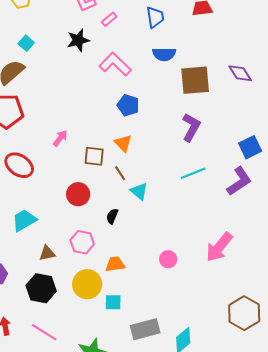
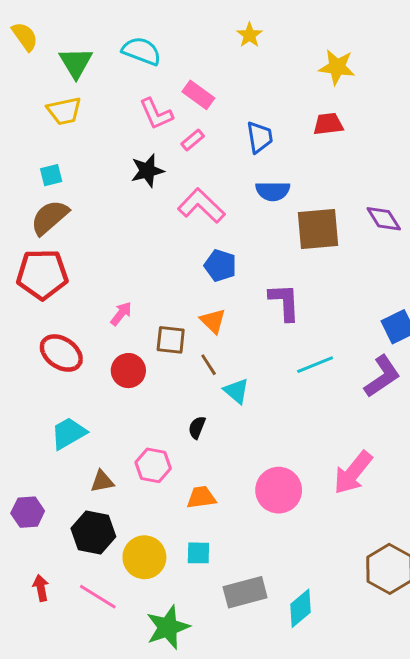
cyan square: (26, 43) -> (51, 175), moved, turned 35
purple L-shape: (191, 127) -> (284, 302), moved, turned -32
red circle: (78, 194) -> (128, 371), moved
pink circle: (168, 259) -> (279, 490), size x1.8
yellow circle: (87, 284) -> (144, 557), moved

